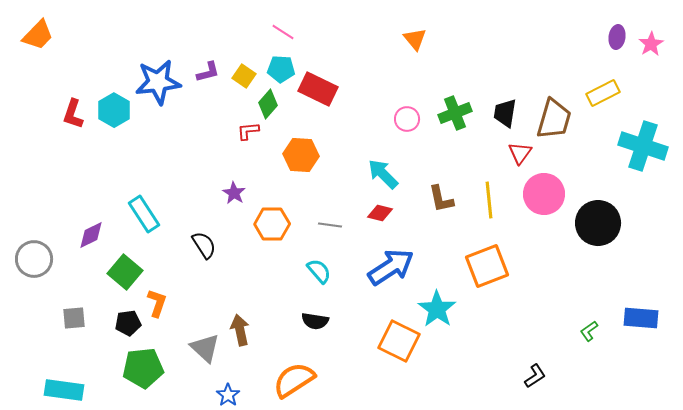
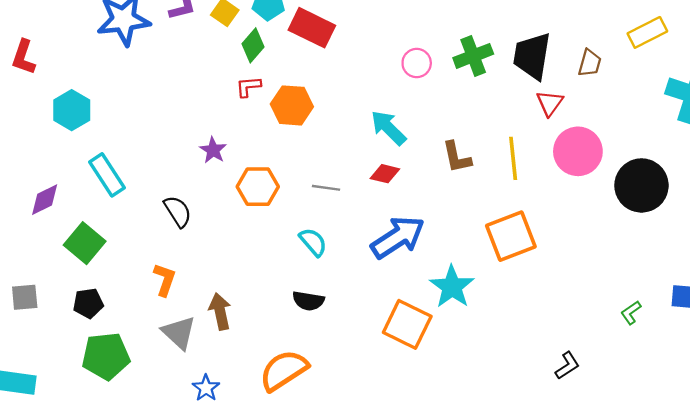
cyan hexagon: (114, 110) -> (72, 110), moved
black trapezoid: (505, 113) -> (532, 56), size x1.4
brown trapezoid: (554, 119) -> (590, 63), size x0.6
red L-shape: (248, 131) -> (248, 87), moved
orange L-shape: (157, 303) -> (165, 280), moved

